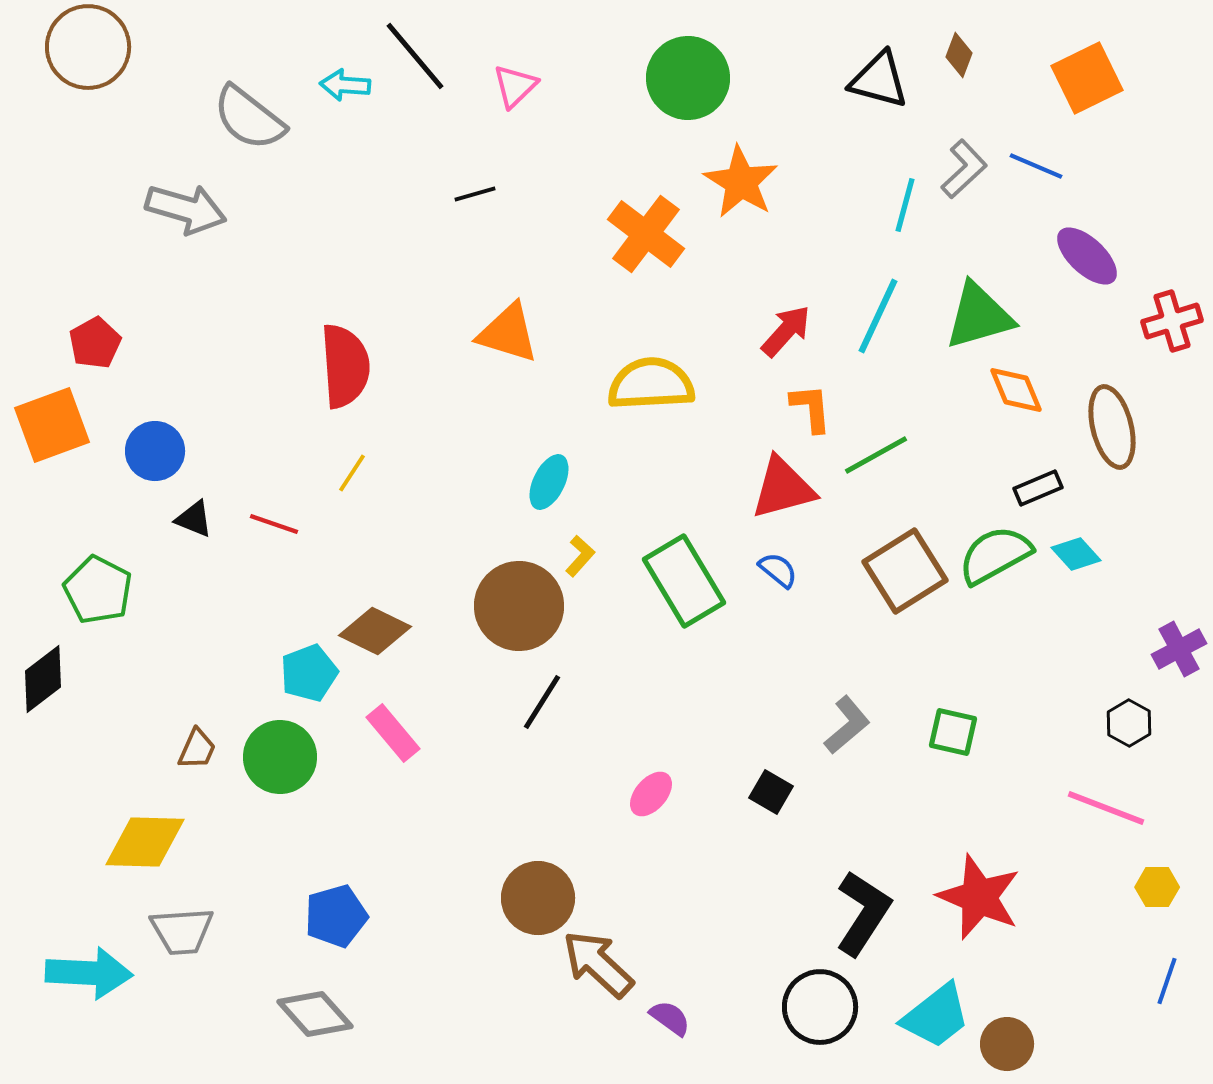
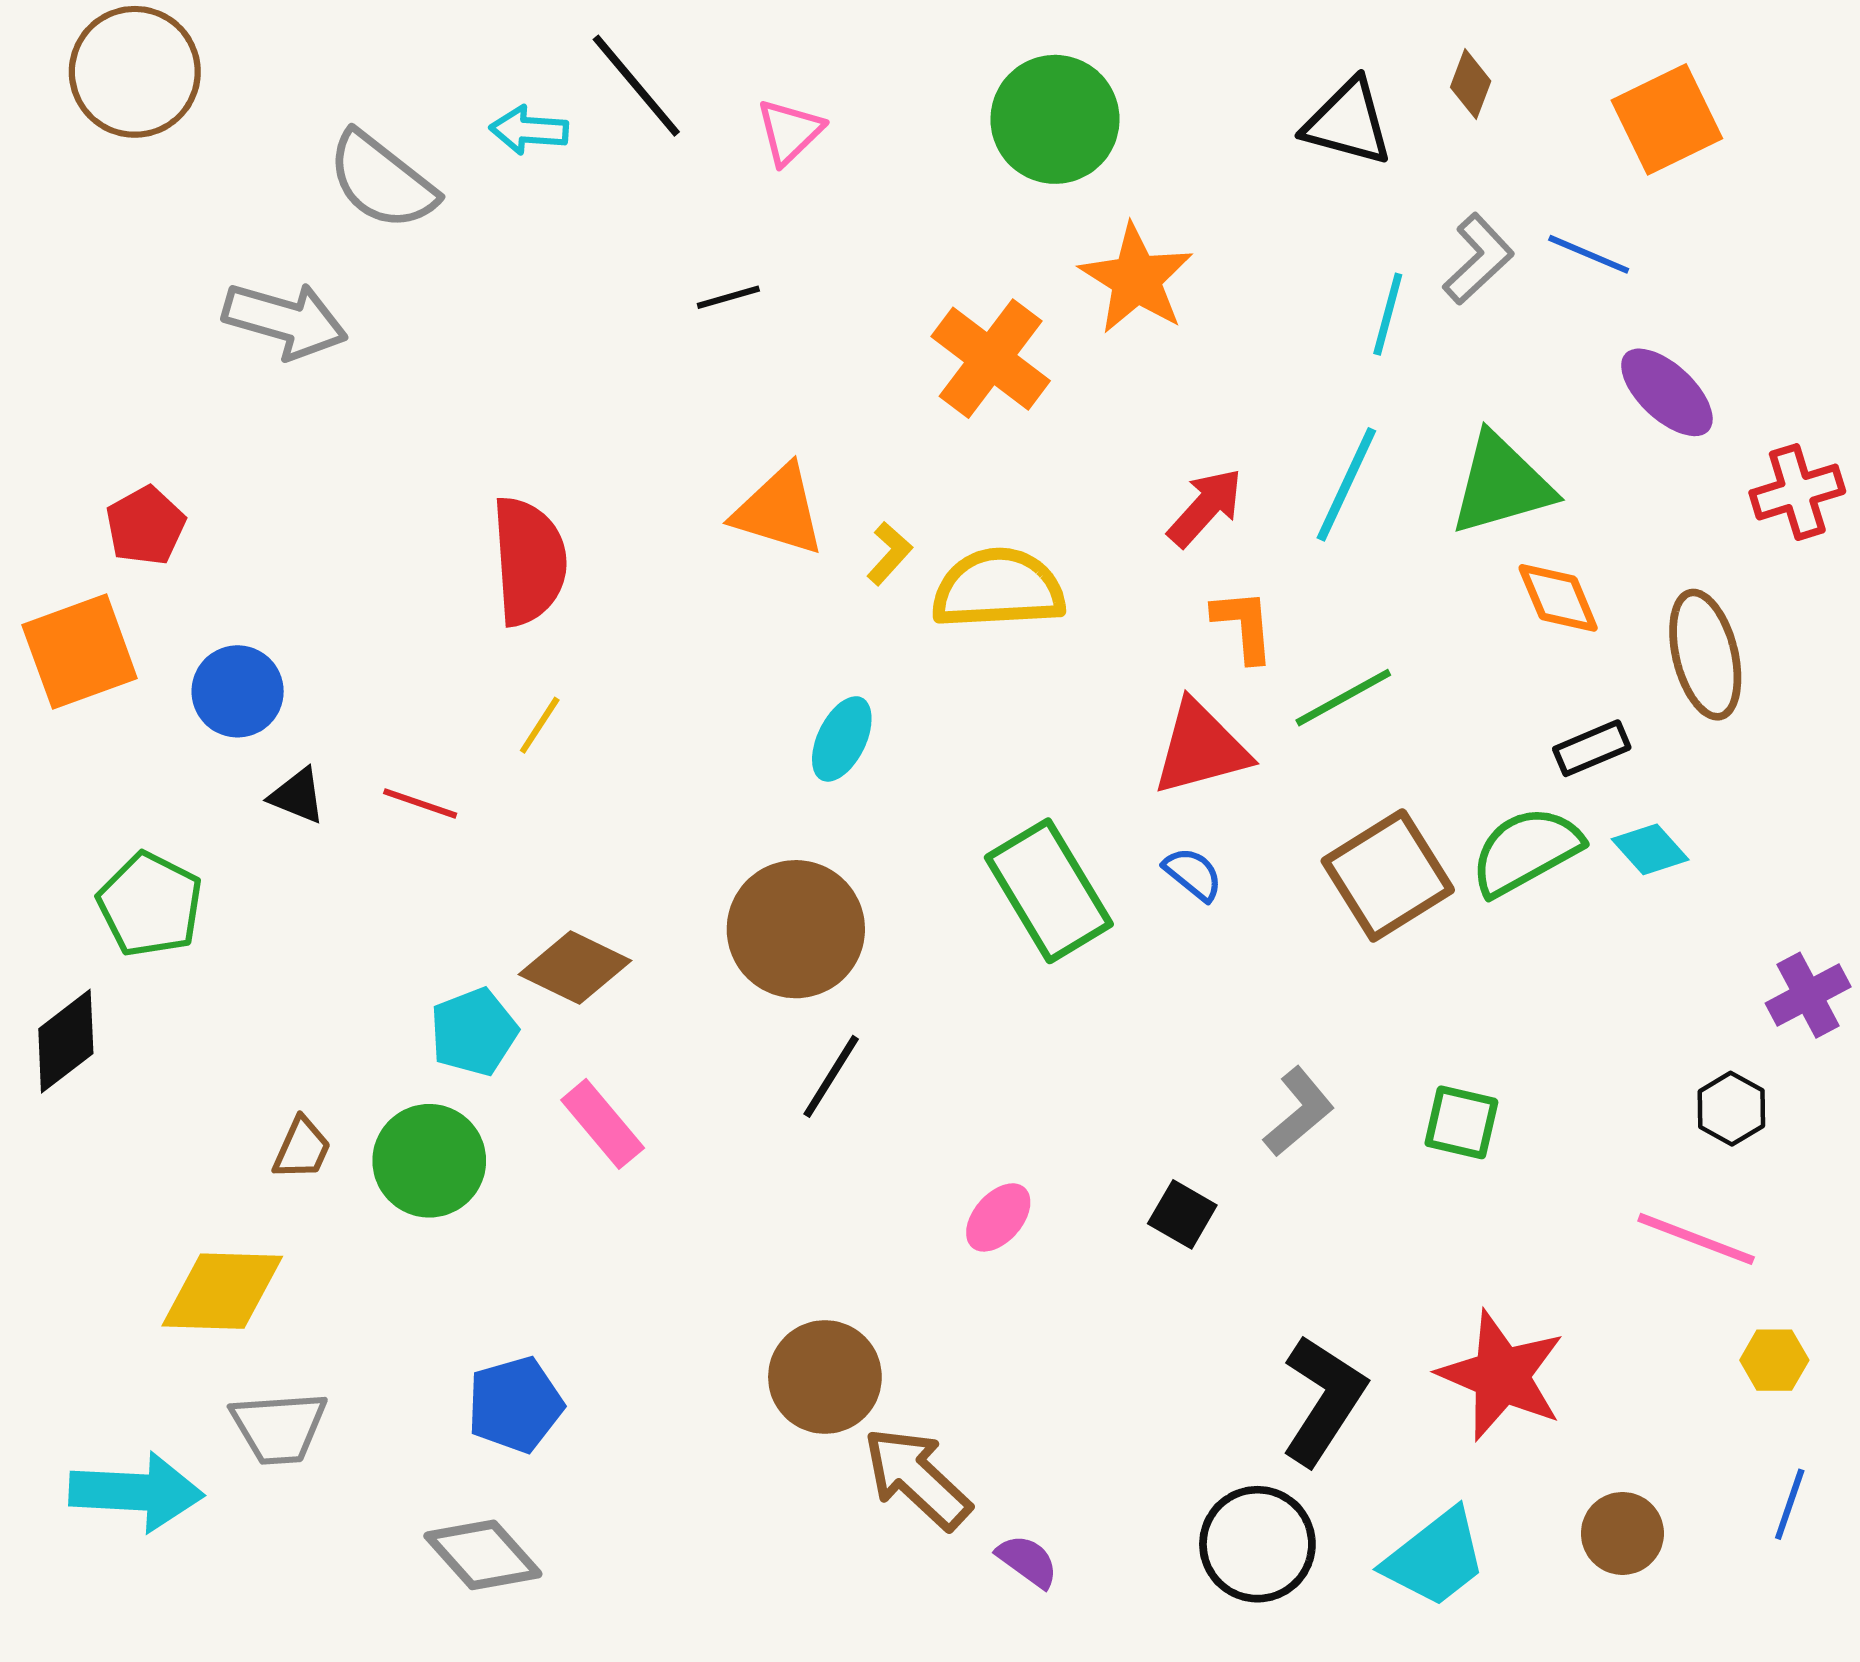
yellow L-shape: (580, 556) -> (889, 553), moved
brown circle: (1007, 1044) -> (1622, 1533), moved

